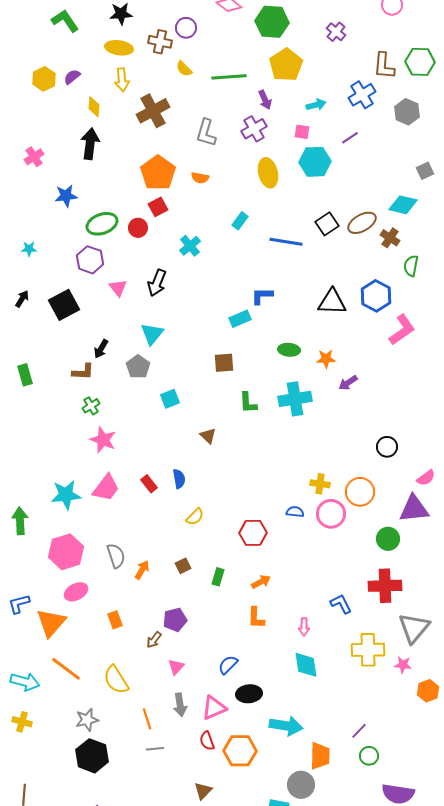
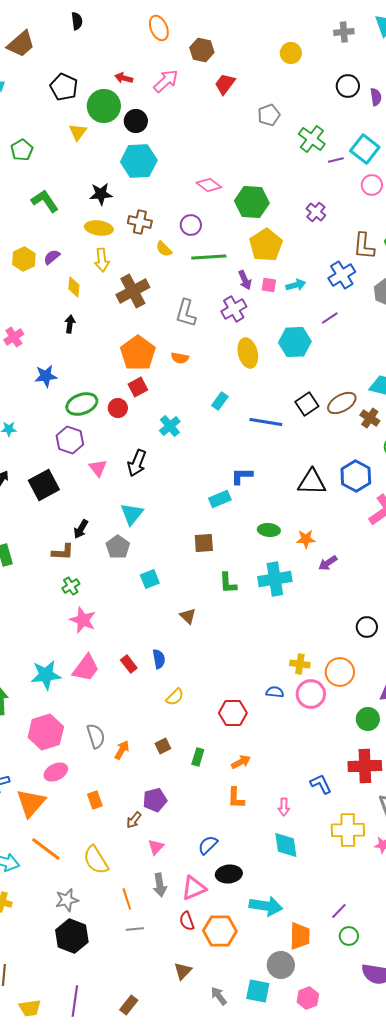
purple circle: (186, 28) -> (191, 225), moved
pink square: (302, 132) -> (269, 285), moved
black arrow: (90, 144) -> (70, 324), size x0.6

